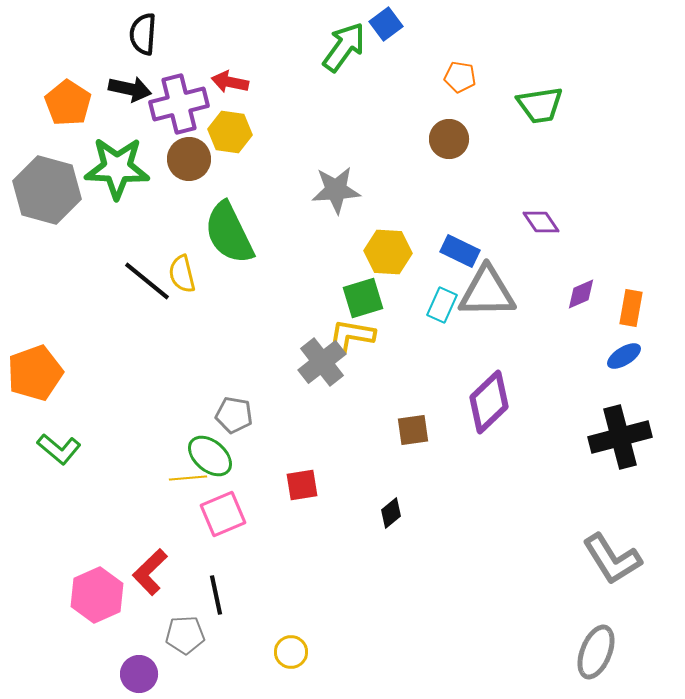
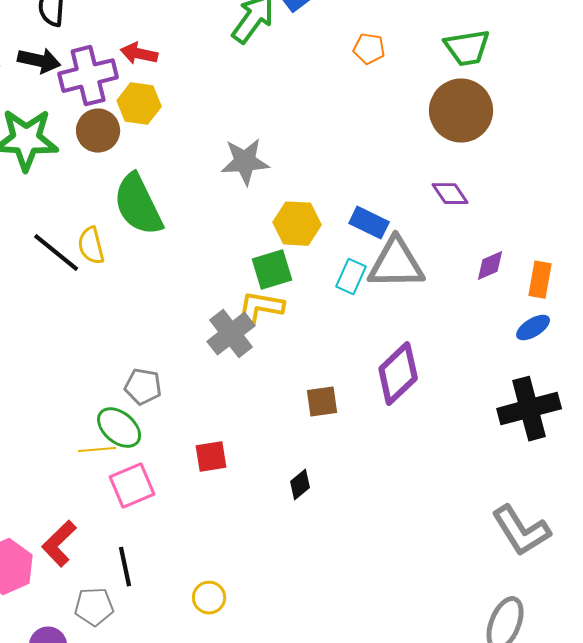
green trapezoid: (540, 105) -> (467, 48), moved
brown circle: (449, 139) -> (461, 111), moved, size x1.6
yellow circle: (291, 652) -> (209, 598), moved

